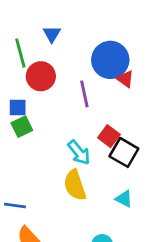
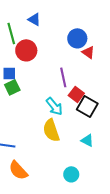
blue triangle: (52, 34) -> (34, 19), turned -32
blue circle: (110, 60) -> (77, 38), size x0.7
purple line: (84, 94) -> (63, 77), moved

